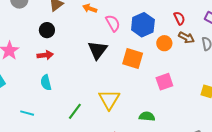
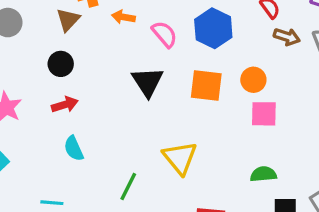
orange circle: (164, 43) -> (253, 80), moved
pink square: (164, 82) -> (264, 114), turned 30
green semicircle: (147, 116) -> (263, 174), moved

